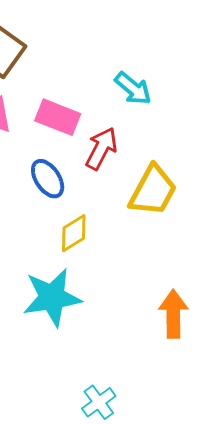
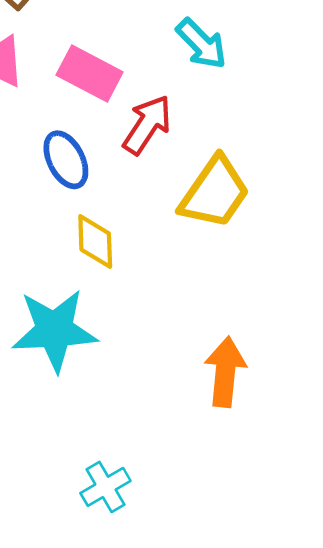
yellow diamond: (74, 233) -> (95, 241), turned -66

